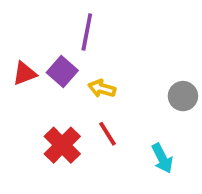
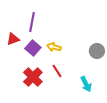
purple line: (87, 32) -> (32, 22), moved
purple square: (62, 72) -> (33, 48), moved

